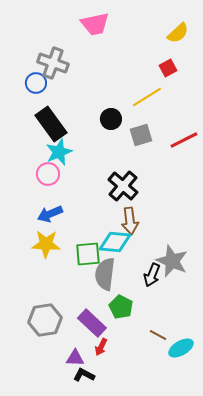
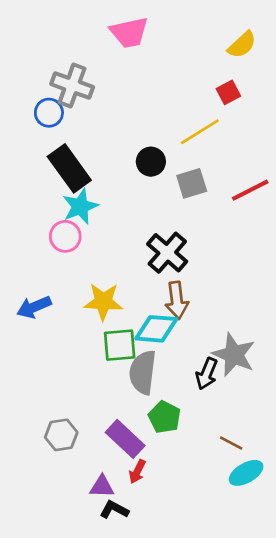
blue arrow: (50, 214) -> (34, 307), moved
yellow star: (46, 244) -> (103, 302), moved
gray hexagon: (45, 320) -> (61, 435), size x0.7
brown line: (158, 335) -> (231, 443), moved

